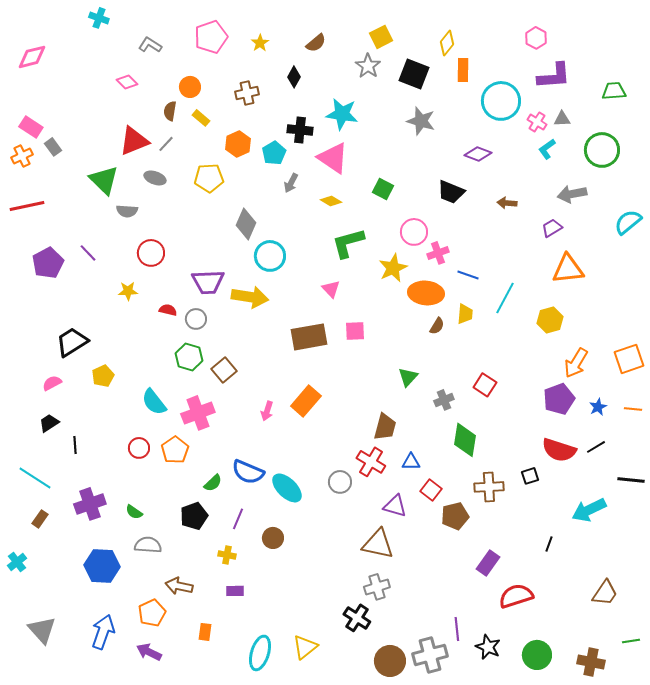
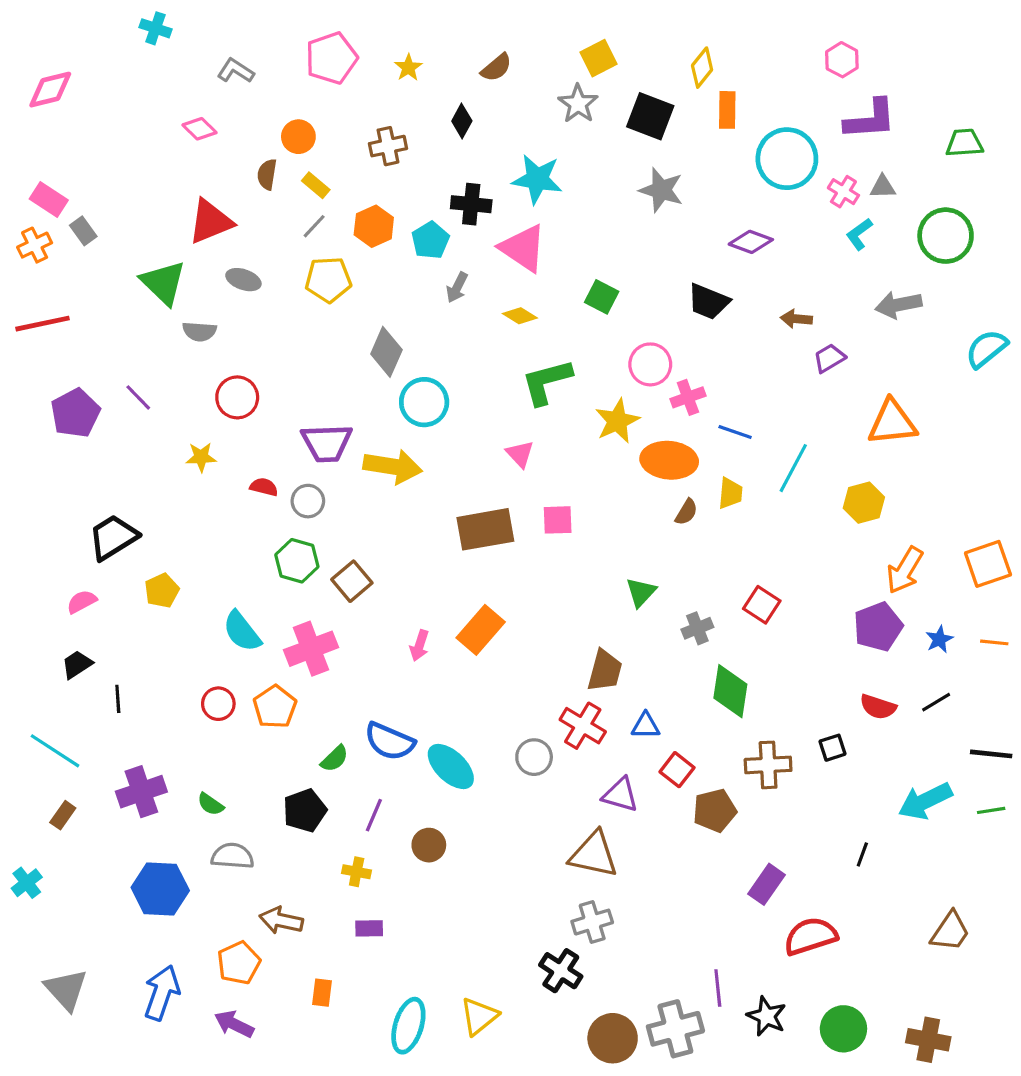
gray line: (166, 144) -> (314, 226), moved
purple trapezoid: (552, 228) -> (829, 358), moved
red semicircle: (559, 450) -> (878, 707), size x0.7
green line: (631, 641) -> (991, 810), moved

